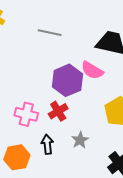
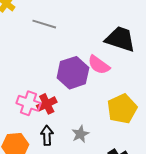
gray line: (50, 33) -> (44, 24), moved
red cross: (58, 111) -> (47, 104), moved

